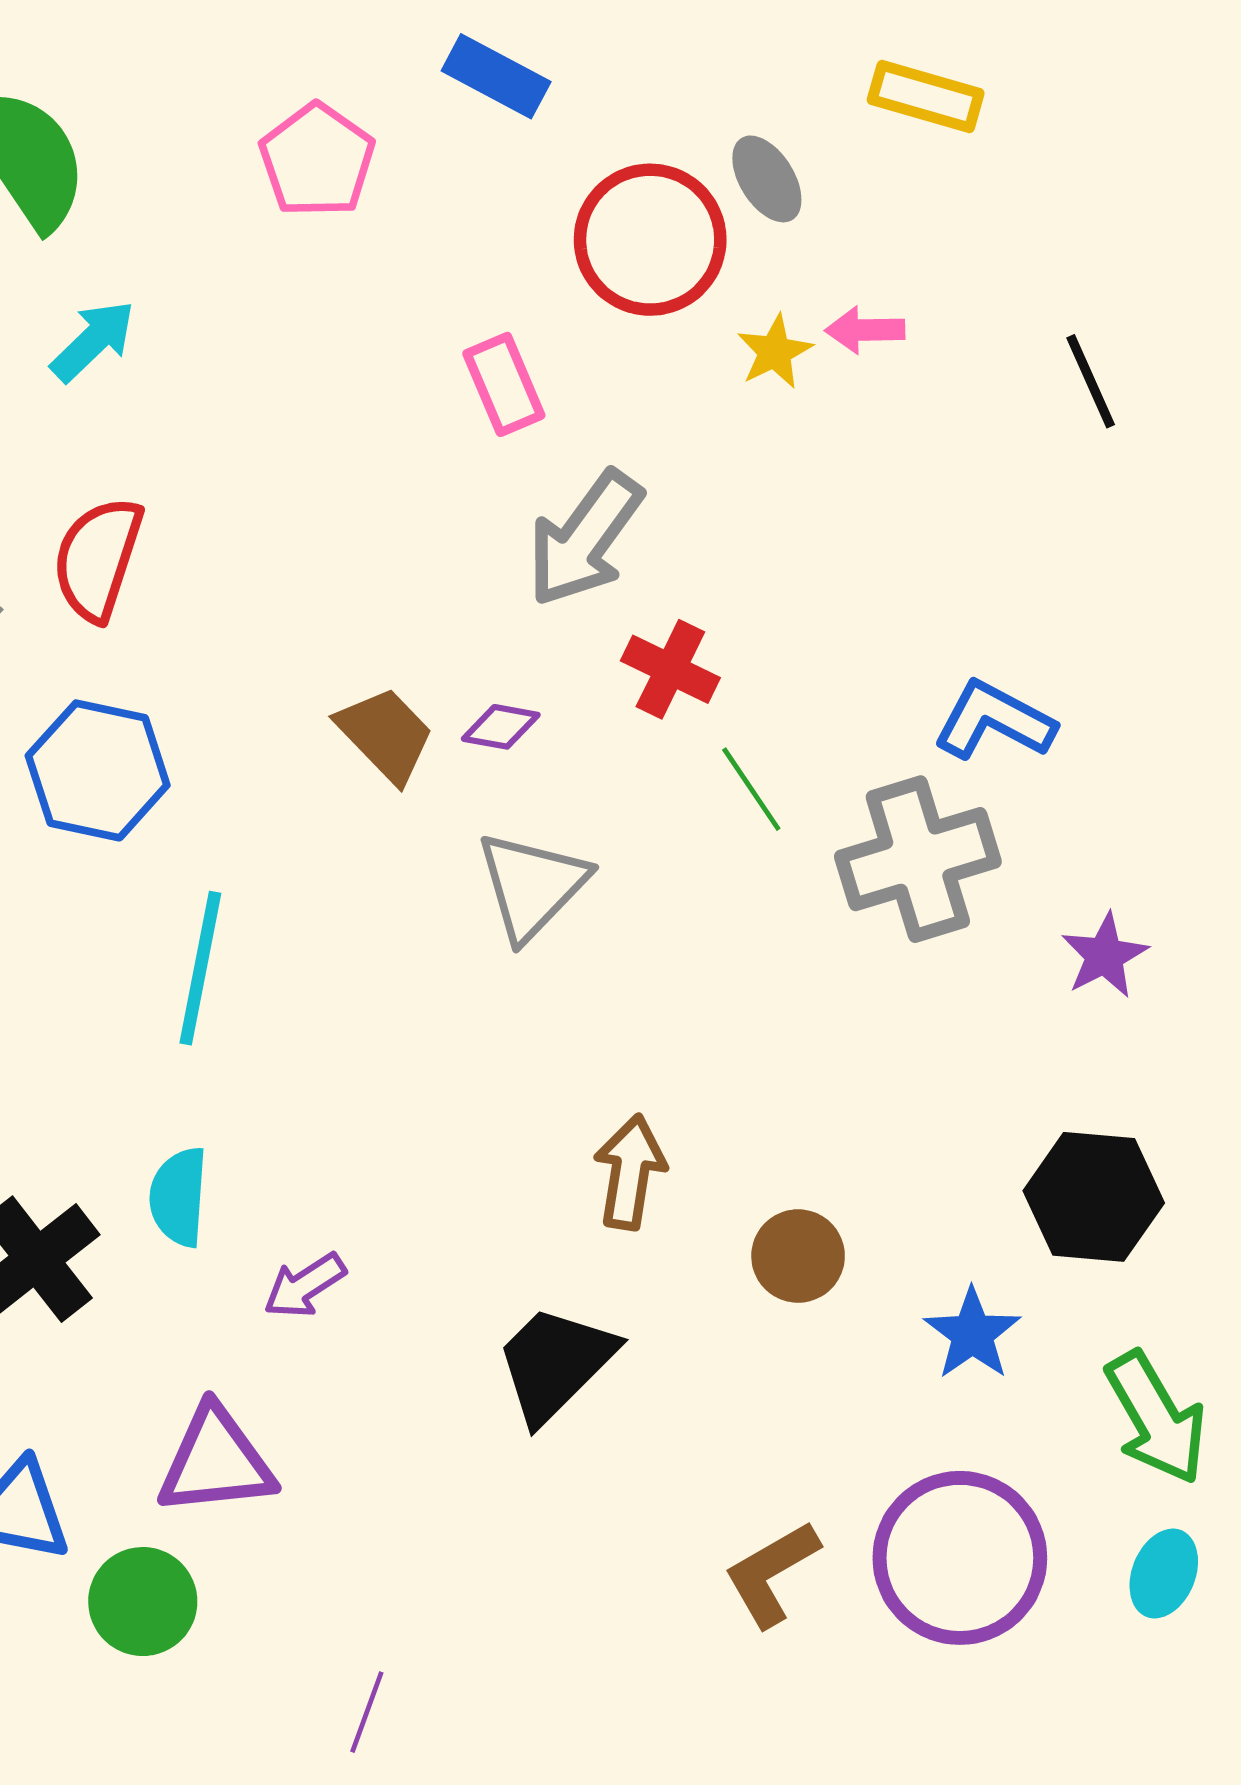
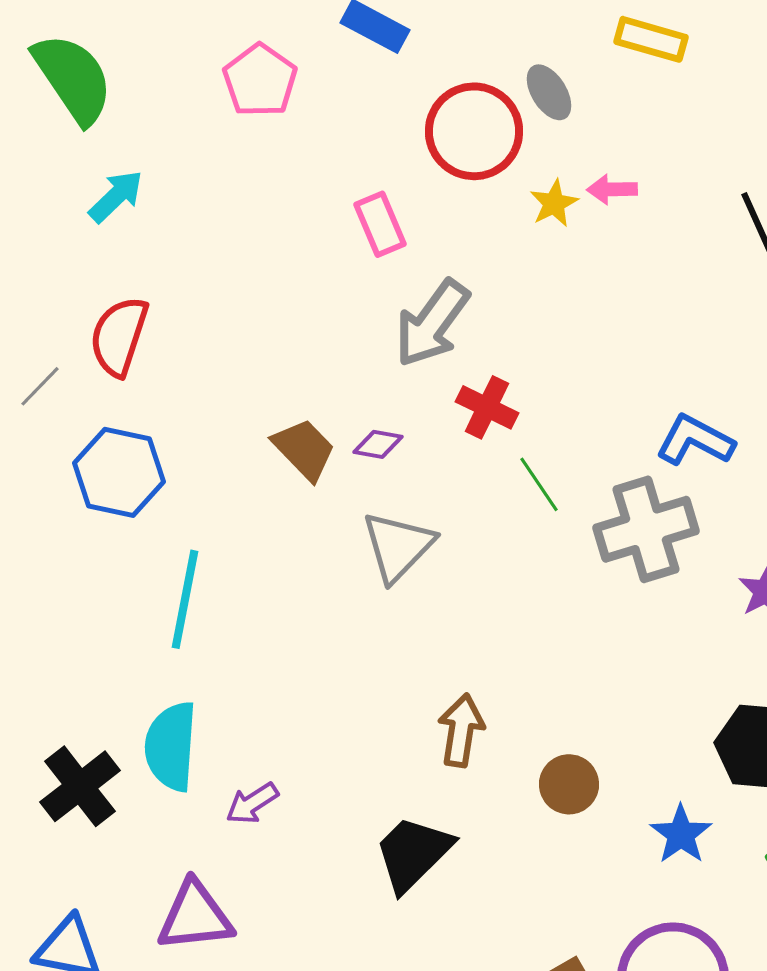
cyan semicircle: (179, 1197) -> (171, 746), size x1.4

